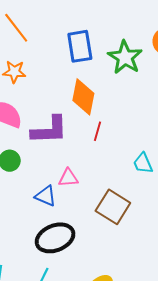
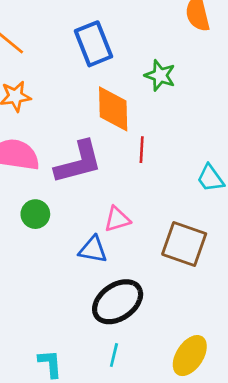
green star: (125, 57) -> (160, 75), moved, size x0.7

